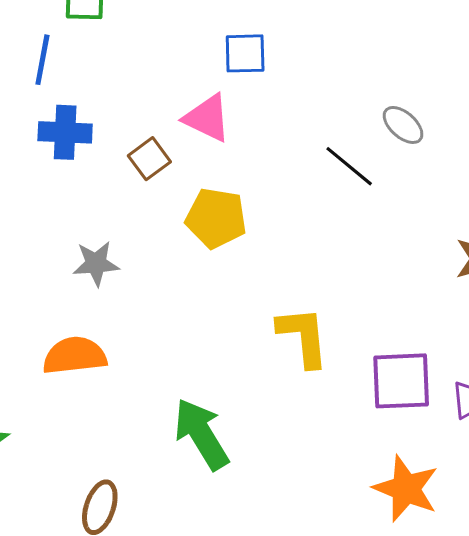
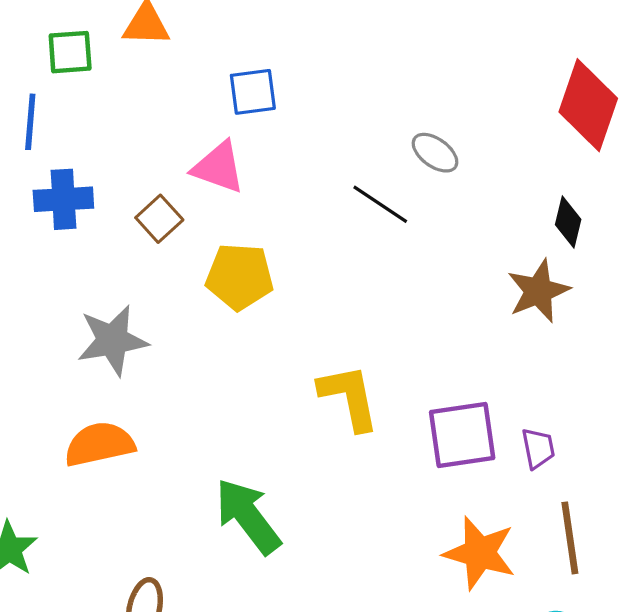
gray star: (96, 264) -> (112, 340), size x1.4

